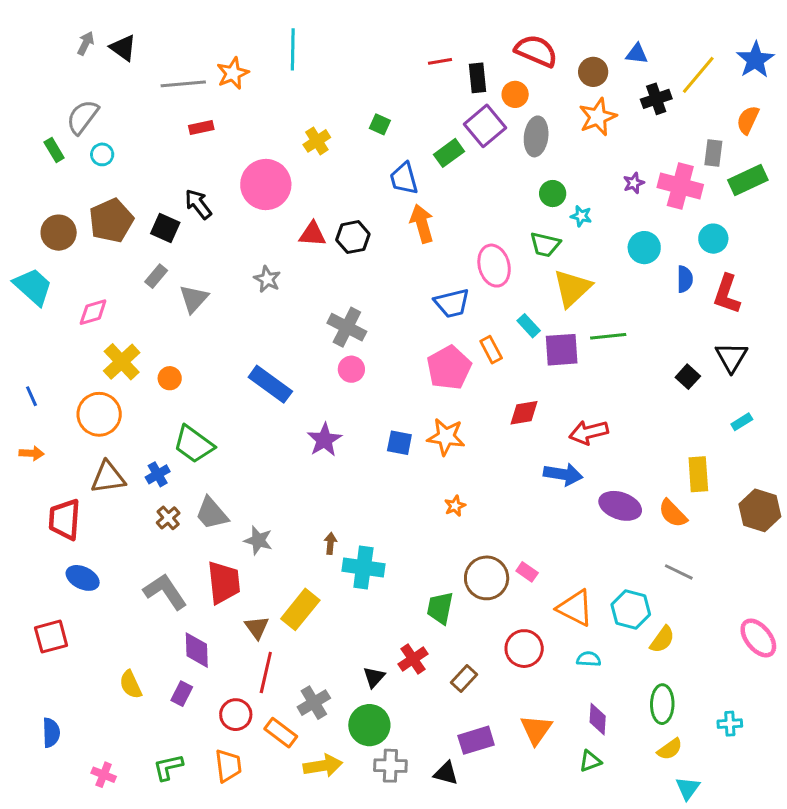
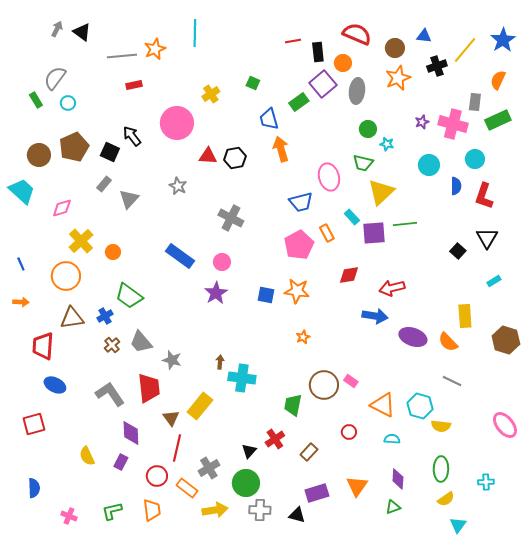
pink circle: (351, 369) -> (222, 262), moved
yellow semicircle: (662, 640) -> (441, 426), turned 60
red circle: (524, 649) -> (349, 432), size x0.6

